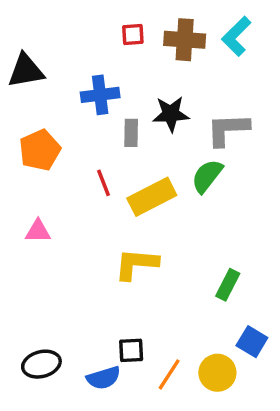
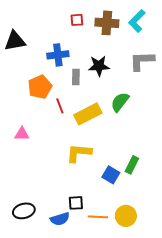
gray L-shape: (228, 129) -> (142, 61), moved
orange pentagon: (40, 150) -> (40, 87), moved
blue square: (252, 342) -> (111, 175), moved
orange line: (169, 374) -> (98, 217), turned 60

